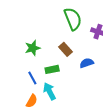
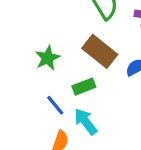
brown rectangle: (66, 49) -> (100, 51), size x1.5

